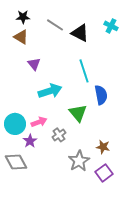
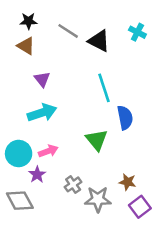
cyan arrow: (50, 91) -> (42, 113), moved
gray cross: (59, 135) -> (73, 184), moved
gray star: (79, 161) -> (98, 199), turned 30
purple square: (104, 173) -> (140, 207), moved

